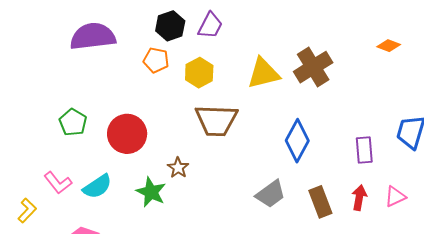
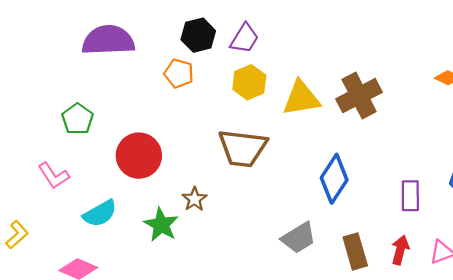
yellow hexagon: (199, 73) -> (249, 82), moved
green pentagon: (73, 122) -> (77, 119), moved
pink L-shape: (58, 183) -> (54, 176), moved

